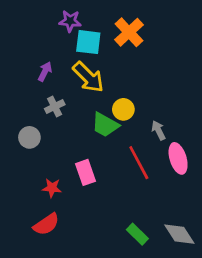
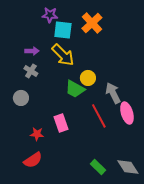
purple arrow: (45, 72) -> (32, 51), turned 64
gray cross: (55, 107) -> (31, 71), moved, turned -32
gray arrow: (158, 130) -> (113, 93), size x1.5

